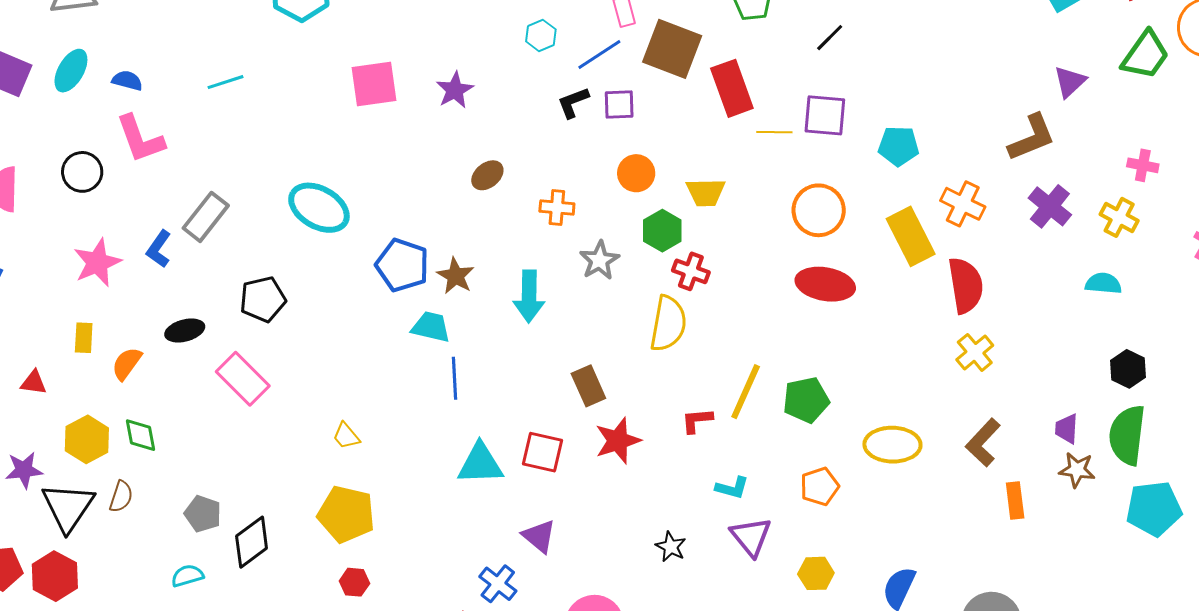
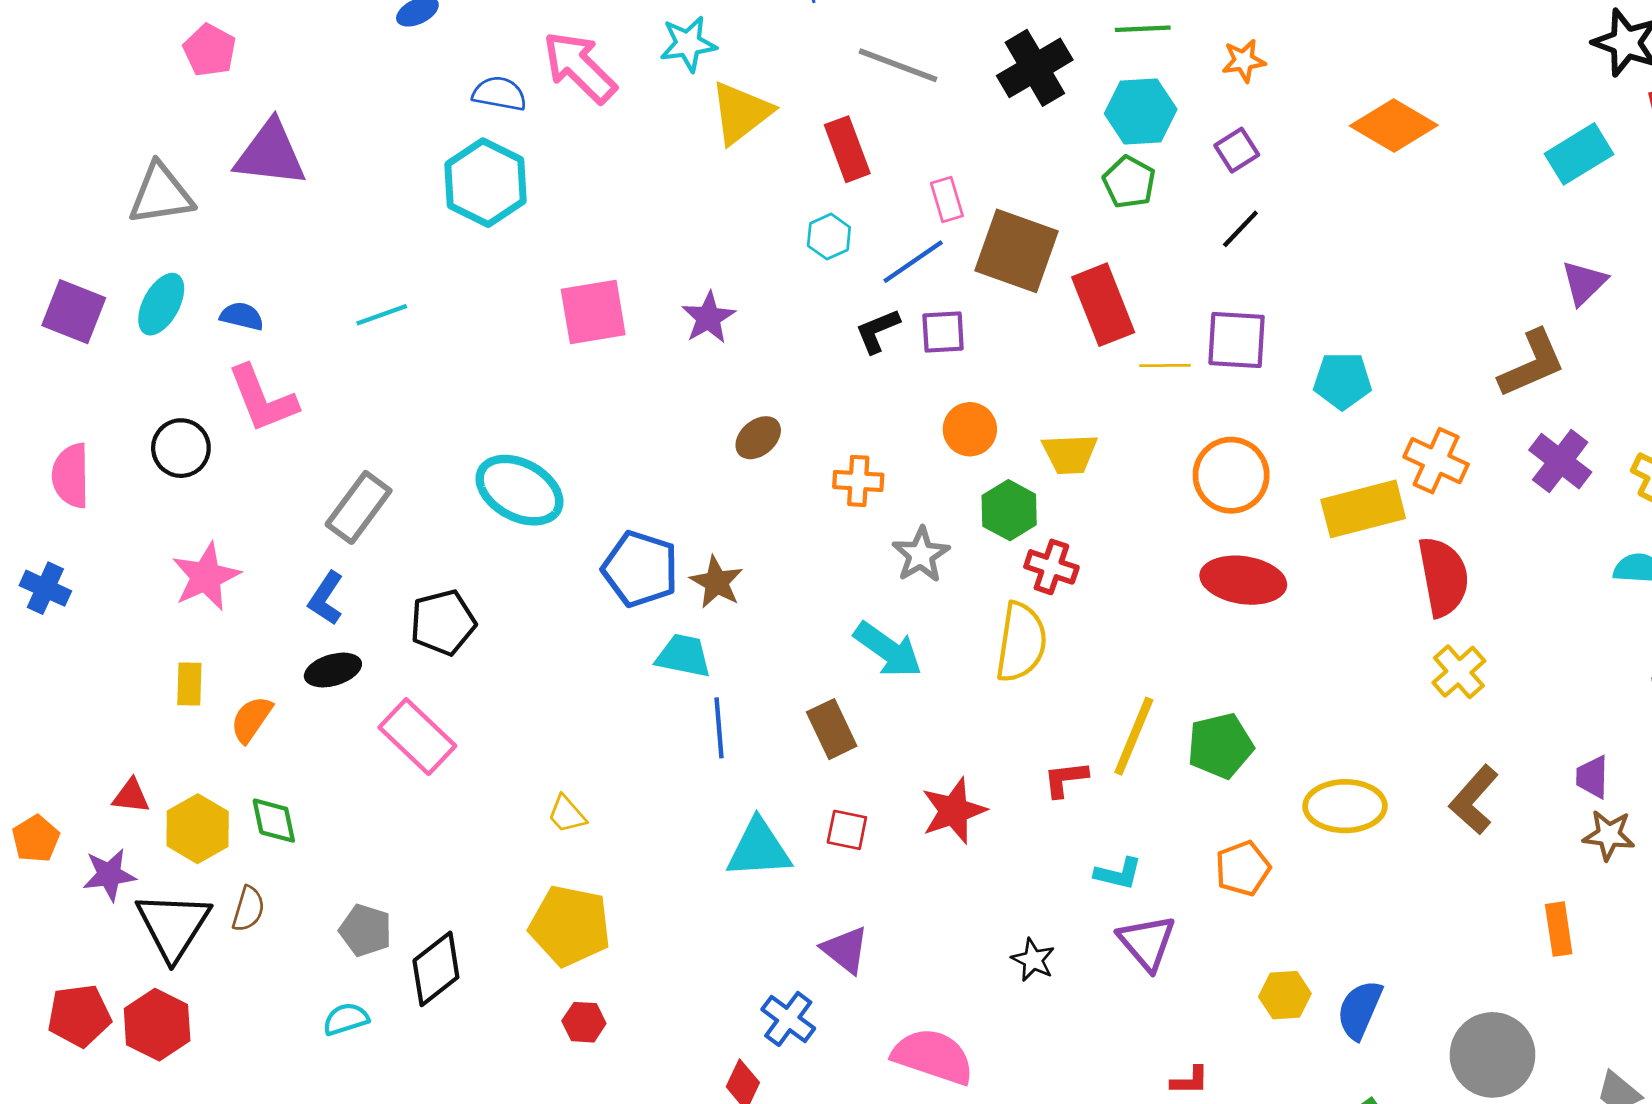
yellow rectangle: (911, 236) -> (1363, 509), turned -76
blue L-shape: (159, 249) -> (326, 598), moved
cyan arrow: (529, 296) -> (888, 650), moved, turned -54
red triangle: (34, 383) -> (131, 796), moved
brown rectangle: (588, 386) -> (832, 729), moved
red square: (543, 452) -> (847, 830), size x0.7
orange rectangle: (1015, 501) -> (1559, 929), moved
yellow hexagon: (816, 573) -> (1285, 995), moved

